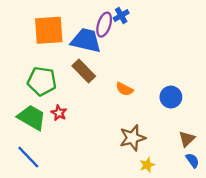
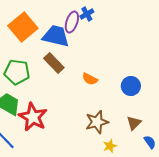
orange square: (49, 30) -> (23, 27), turned -36
red star: (59, 113) -> (33, 117), moved, size x2.0
brown triangle: (187, 139) -> (134, 123), moved

